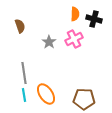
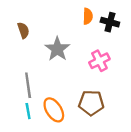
pink cross: (74, 39) -> (99, 61), moved
gray star: (49, 42) -> (57, 49), size x1.5
brown pentagon: (84, 99) -> (91, 103), moved

